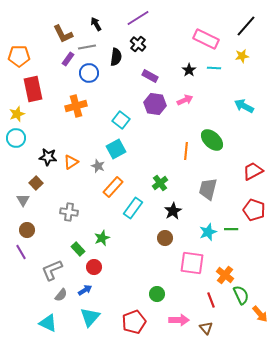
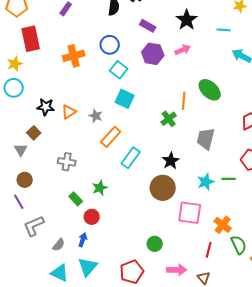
cyan line: (214, 68) -> (224, 30), moved
black star: (189, 70) -> (187, 20), size x1.5
blue circle: (89, 73) -> (110, 45), moved
cyan square: (116, 149) -> (125, 99), moved, turned -36
green cross: (160, 183) -> (169, 119), moved
brown circle: (165, 238) -> (163, 188), size x1.6
gray L-shape: (52, 270) -> (34, 226), moved
blue arrow: (85, 290) -> (83, 240), turned -40
red line: (211, 300) -> (209, 250), turned 35
cyan triangle: (48, 323) -> (60, 273), moved

